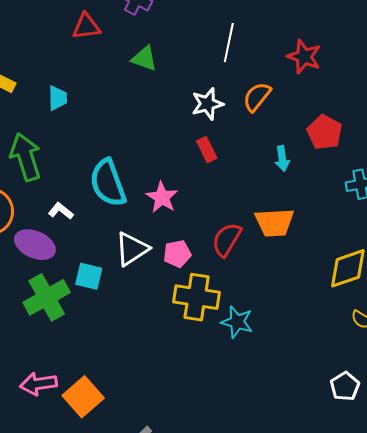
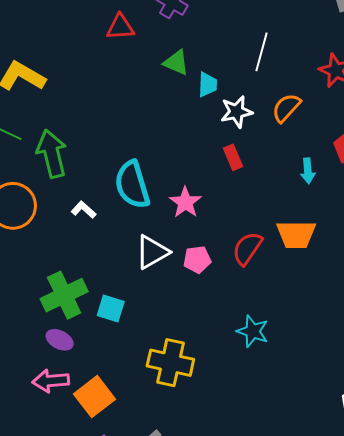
cyan trapezoid: (58, 98) -> (208, 85), moved
purple ellipse: (35, 245) -> (60, 340), moved, size x0.7
cyan square: (89, 276) -> (111, 308), moved
yellow cross: (197, 297) -> (170, 363), moved

